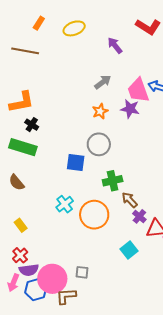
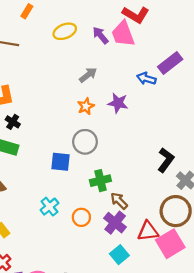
orange rectangle: (39, 23) -> (27, 11), moved
yellow ellipse: (74, 28) -> (65, 31), moved
pink trapezoid: (138, 90) -> (123, 34), moved
orange circle: (94, 215) -> (81, 217), size x0.6
purple cross: (139, 216) -> (115, 223), moved, size x1.5

